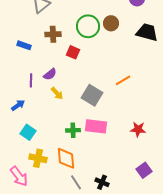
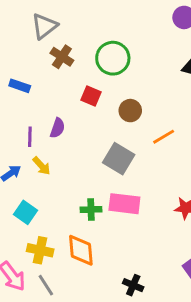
brown circle: (111, 23) -> (130, 111), moved
brown cross: (53, 34) -> (62, 57), moved, turned 35
purple semicircle: (50, 74) -> (58, 128), turned -32
yellow arrow: (57, 93) -> (42, 166), moved
gray line: (76, 182) -> (46, 285), moved

